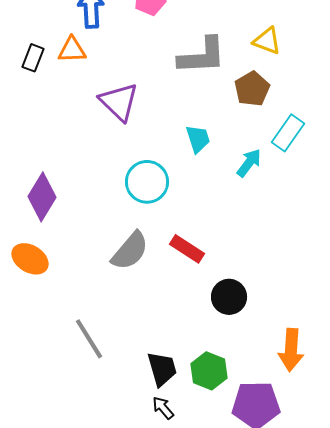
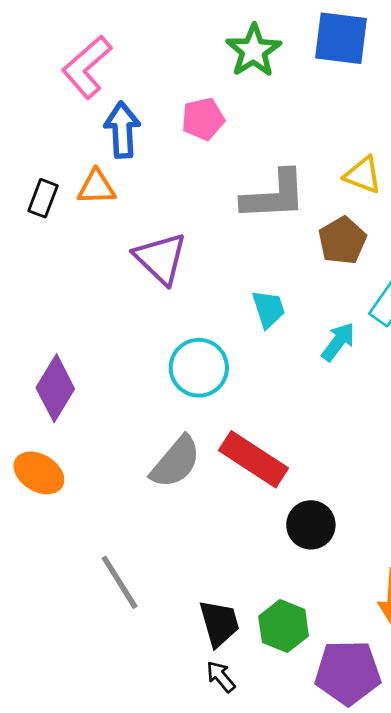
red rectangle: (187, 249) -> (253, 459), size x1.4

